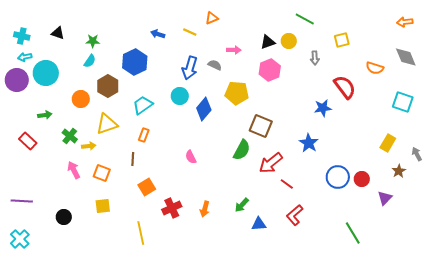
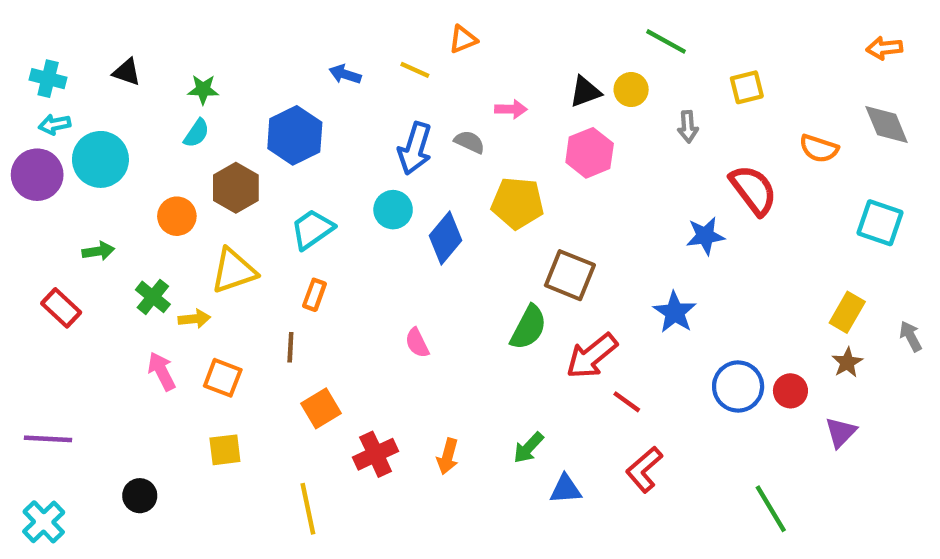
brown star: (399, 171) -> (847, 362), moved
black circle: (64, 217) -> (140, 496), moved

